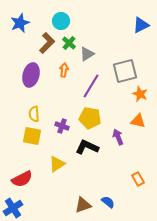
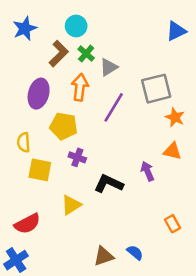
orange arrow: (64, 70) -> (80, 87), size x1.5
yellow semicircle: (34, 114) -> (24, 142), moved
yellow pentagon: (90, 118) -> (64, 126), moved

